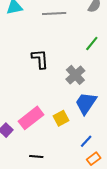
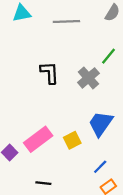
gray cross: (75, 75) -> (88, 78), moved

